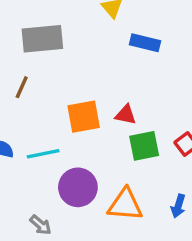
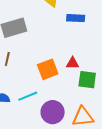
green square: (144, 146) -> (87, 80), turned 30

